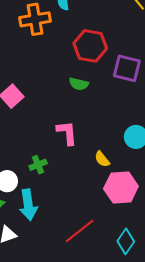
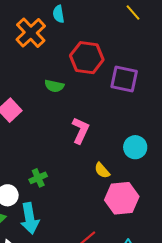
orange cross: (35, 19) -> (31, 33), turned -32
green semicircle: (79, 84) -> (54, 86), moved
pink L-shape: (67, 133) -> (80, 130), moved, turned 32

